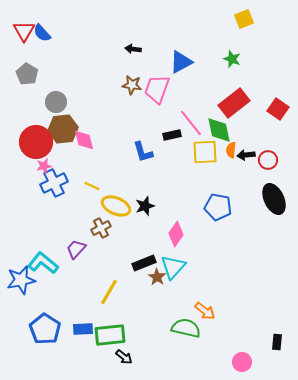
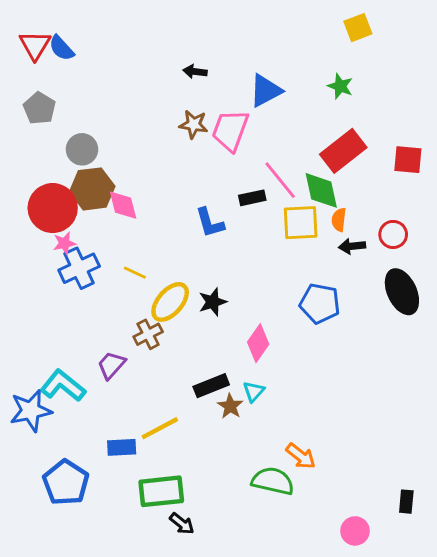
red square: (278, 109) -> (408, 160), turned -30
black arrow: (246, 155) -> (352, 246), moved
yellow ellipse: (116, 206) -> (170, 302), turned -72
cyan triangle: (173, 267) -> (254, 392), size x0.6
yellow line: (109, 292) -> (160, 428), turned 32
blue rectangle: (83, 329) -> (122, 447), moved

